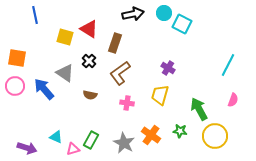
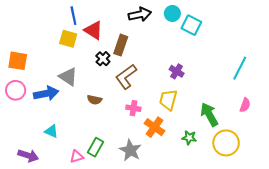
blue line: (35, 15) -> (73, 16), moved
black cross: (89, 61) -> (103, 59), moved
blue arrow: (44, 89) -> (46, 93), turned 120
orange cross: (151, 135) -> (154, 127), moved
cyan triangle: (56, 137) -> (51, 131), moved

